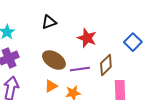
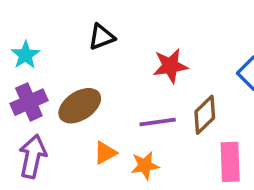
red star: (87, 38) -> (170, 66), turned -30
brown ellipse: (54, 60) -> (80, 106), moved, turned -65

